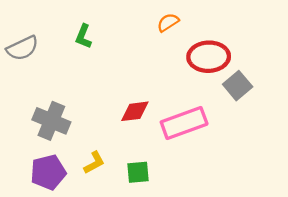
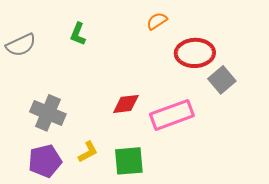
green square: (138, 172) -> (129, 161), size x1.4

